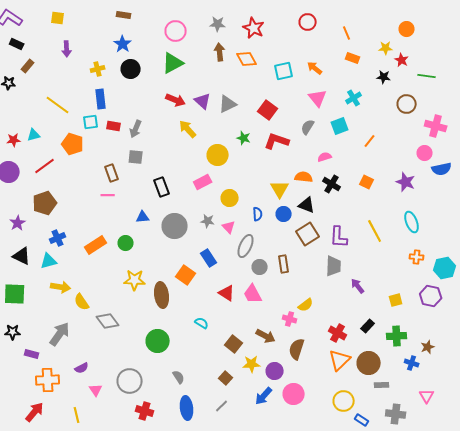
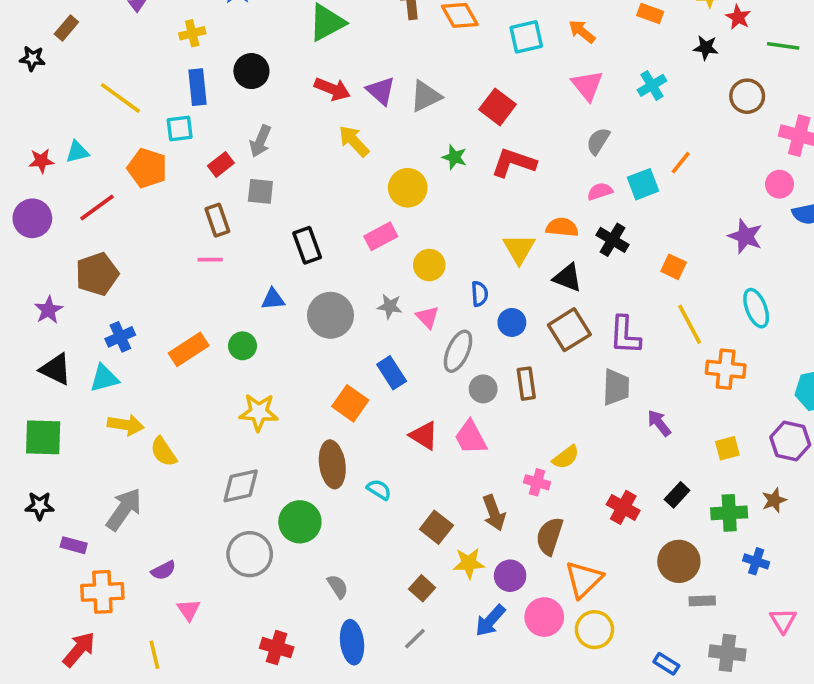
black circle: (131, 69) -> (251, 71), moved
red rectangle: (114, 126) -> (221, 164), moved, turned -48
cyan square: (340, 126) -> (643, 184), moved
gray semicircle: (308, 127) -> (598, 141), moved
orange square: (367, 182) -> (674, 267), moved
blue circle: (284, 214) -> (512, 322), moved
orange cross: (417, 257) -> (726, 369), moved, size x1.5
brown ellipse: (162, 295) -> (332, 464), moved
gray diamond: (108, 321) -> (241, 486), moved, turned -65
brown arrow: (266, 336) -> (494, 513), turned 42
brown star: (428, 347) -> (774, 500), moved
orange triangle: (340, 360) -> (584, 579), moved
gray circle: (130, 381) -> (250, 554), moved
yellow circle: (344, 401) -> (594, 630), moved

